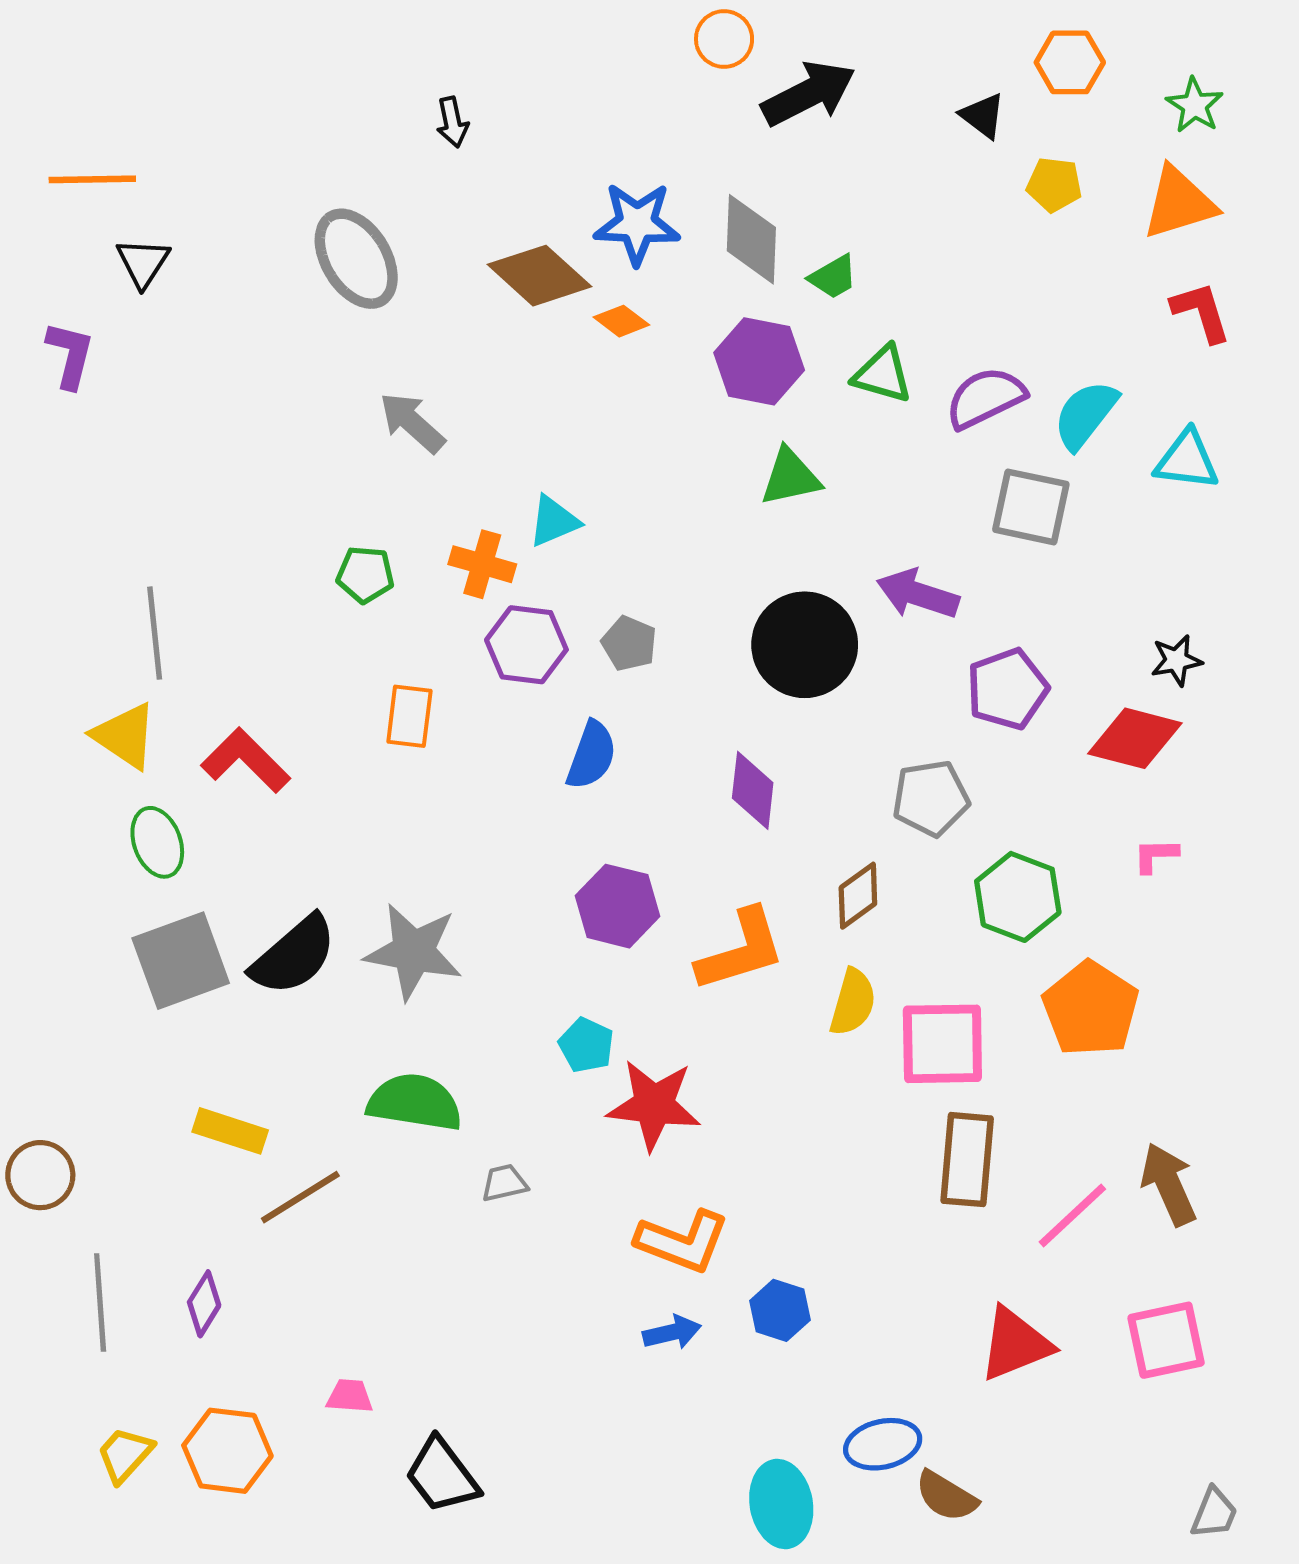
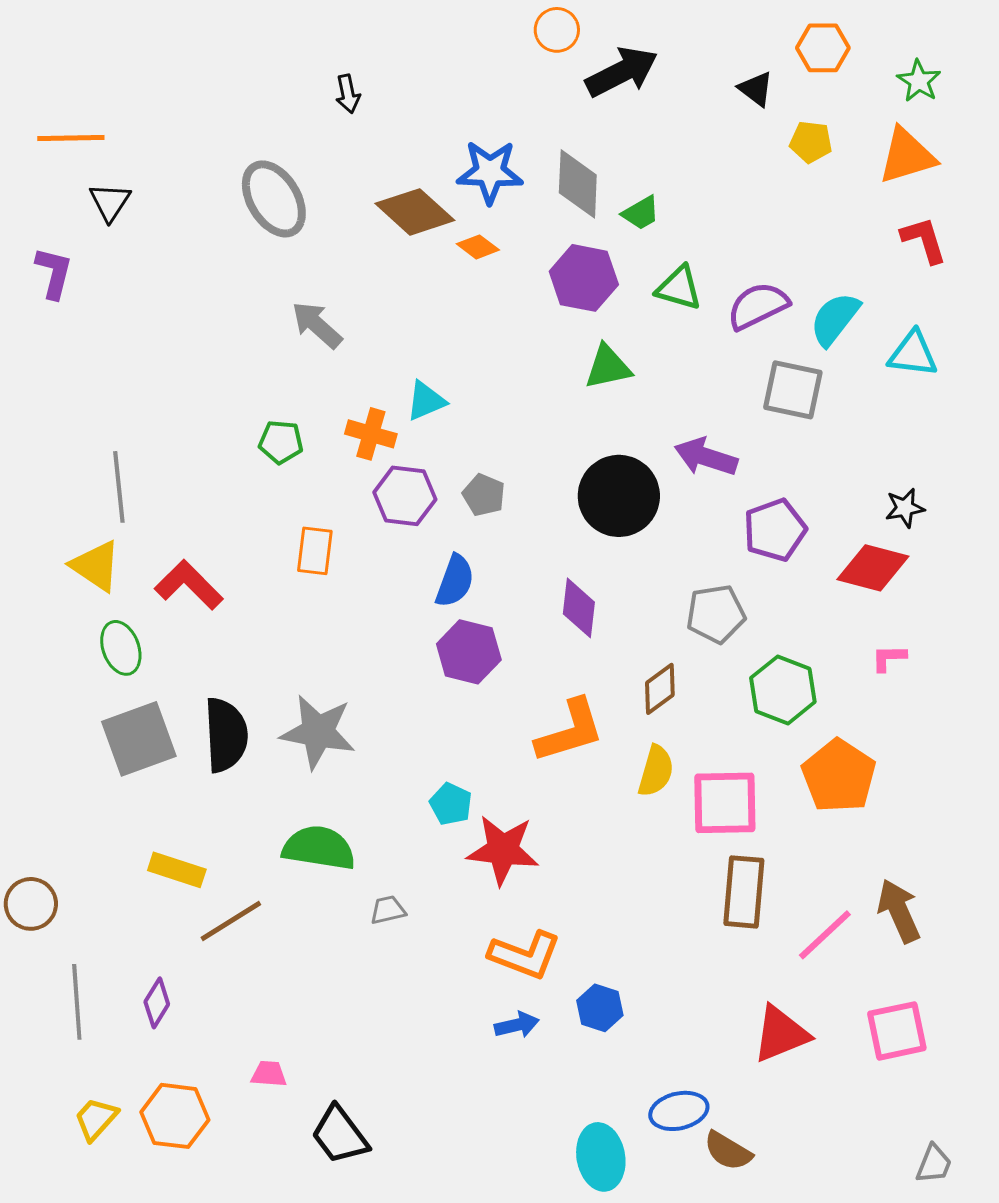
purple hexagon: (617, 906) -> (469, 652), moved
black semicircle: (294, 955) -> (226, 735), turned -52

